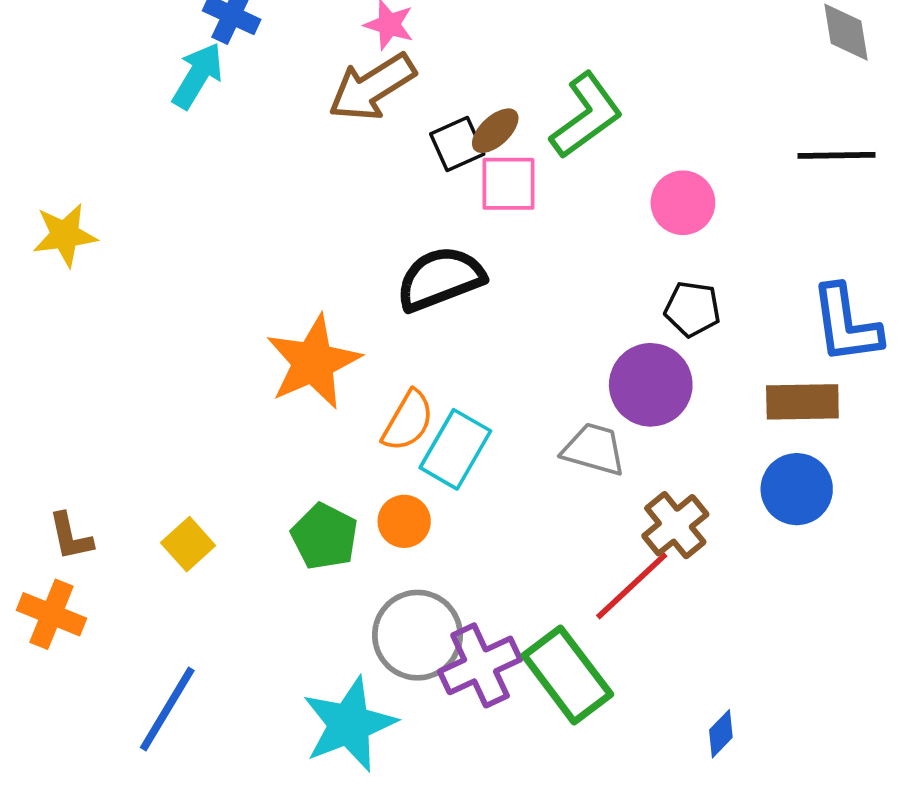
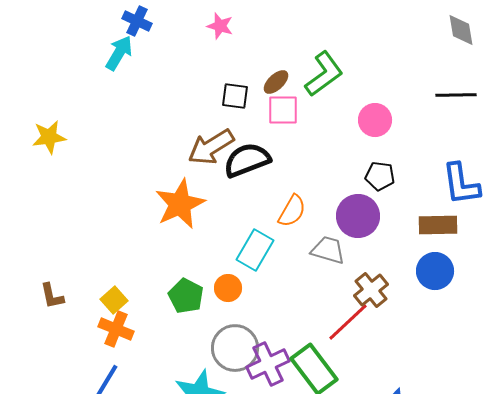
brown arrow: (372, 87) -> (211, 147), moved
black square: (457, 144) -> (235, 96), moved, turned 32
orange semicircle: (408, 421) -> (292, 211), moved
orange cross: (52, 614) -> (116, 329), moved

